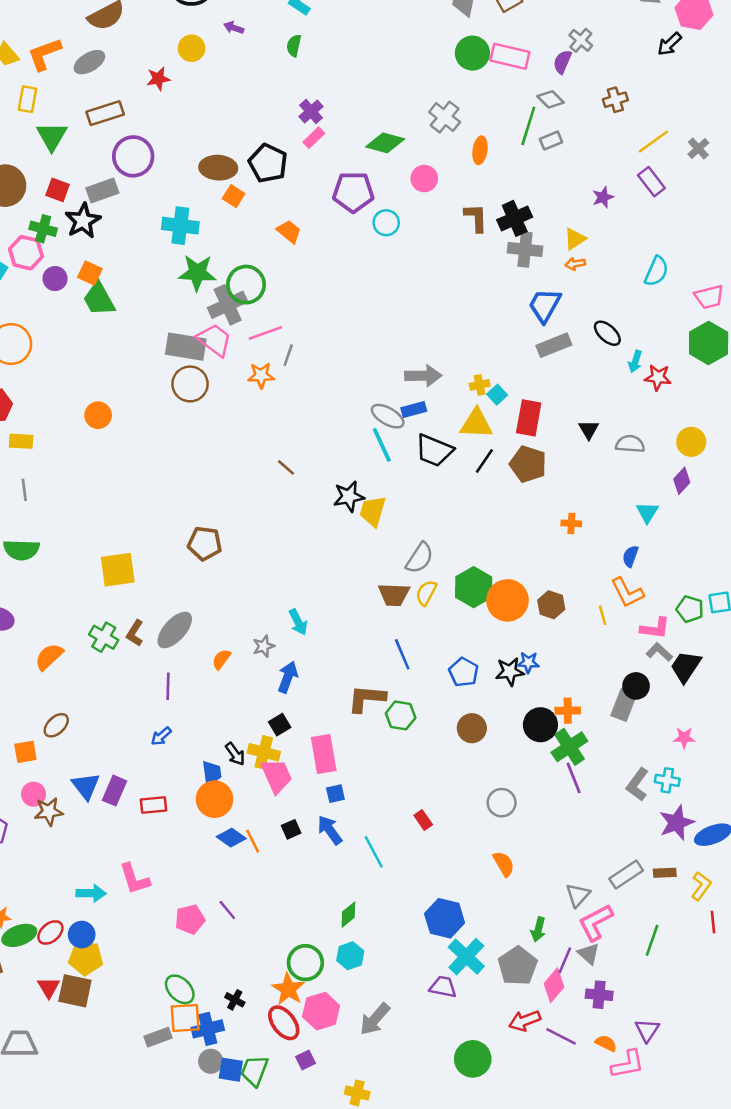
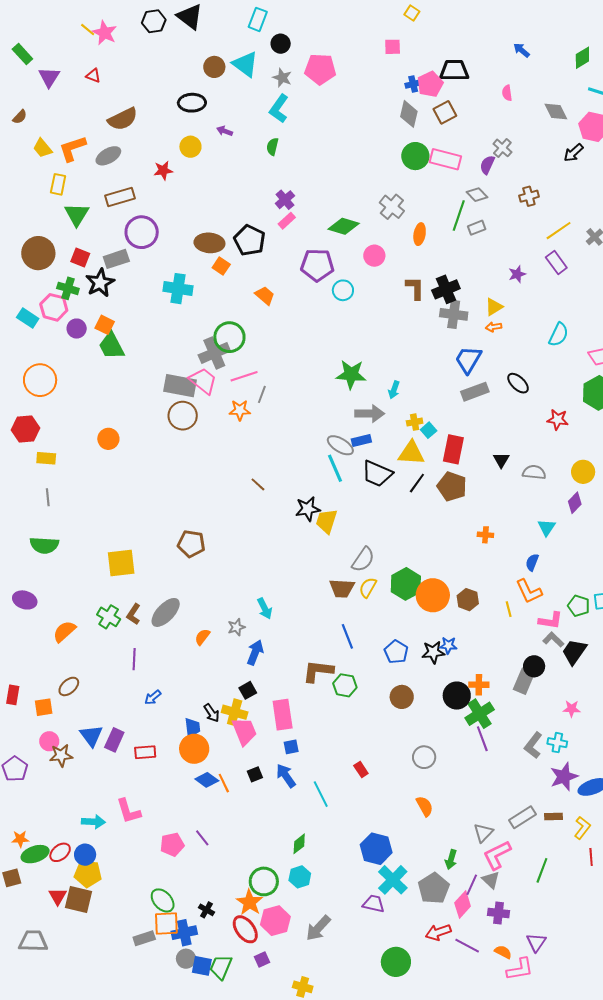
green star: (197, 273) -> (351, 374), moved
cyan arrow: (635, 362) -> (394, 390), moved
purple line: (168, 686) -> (134, 659), moved

